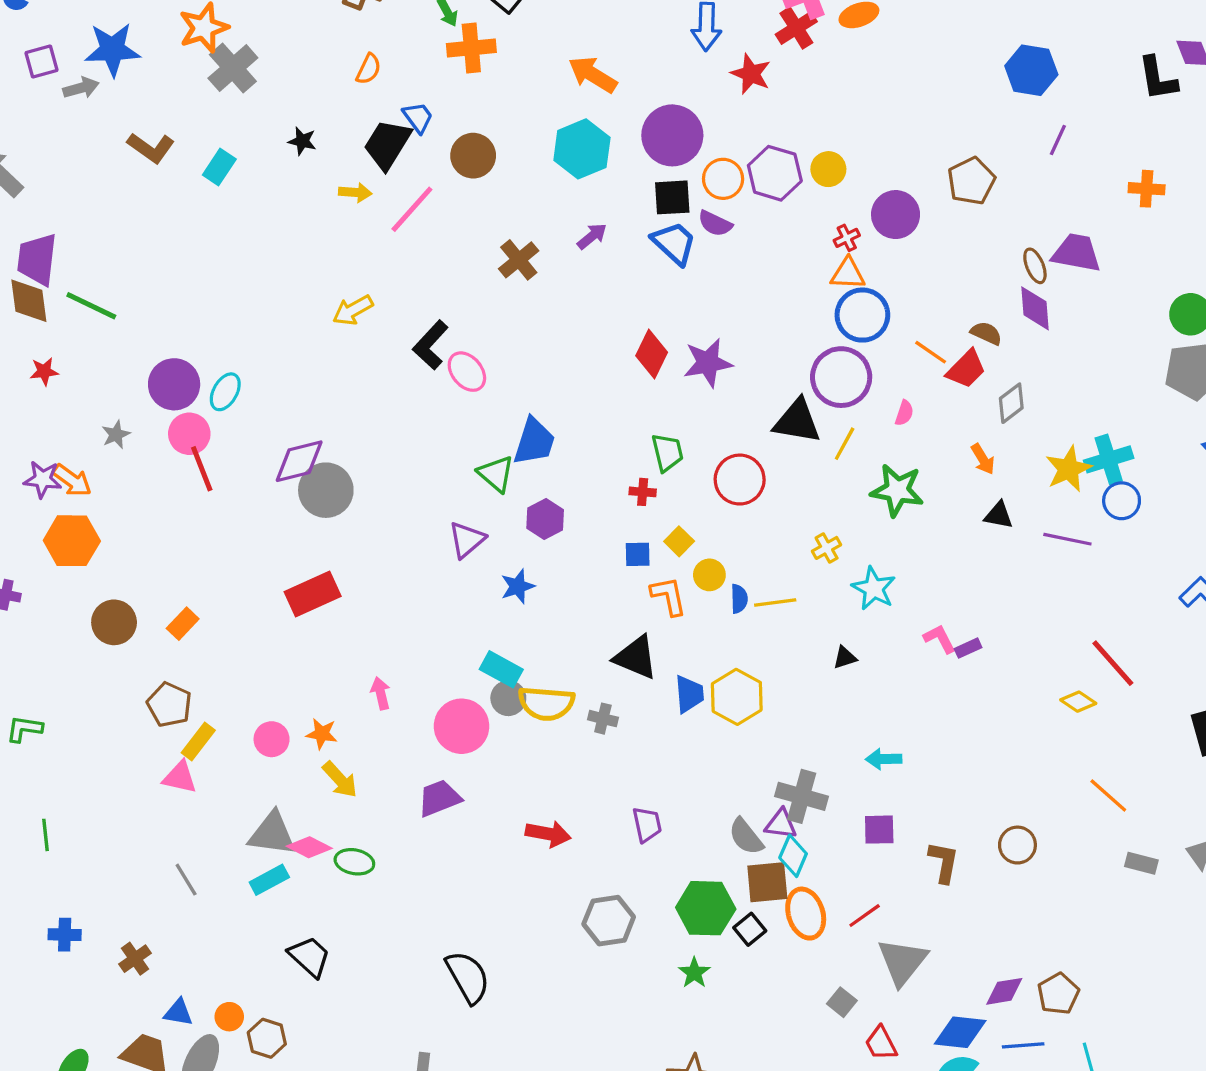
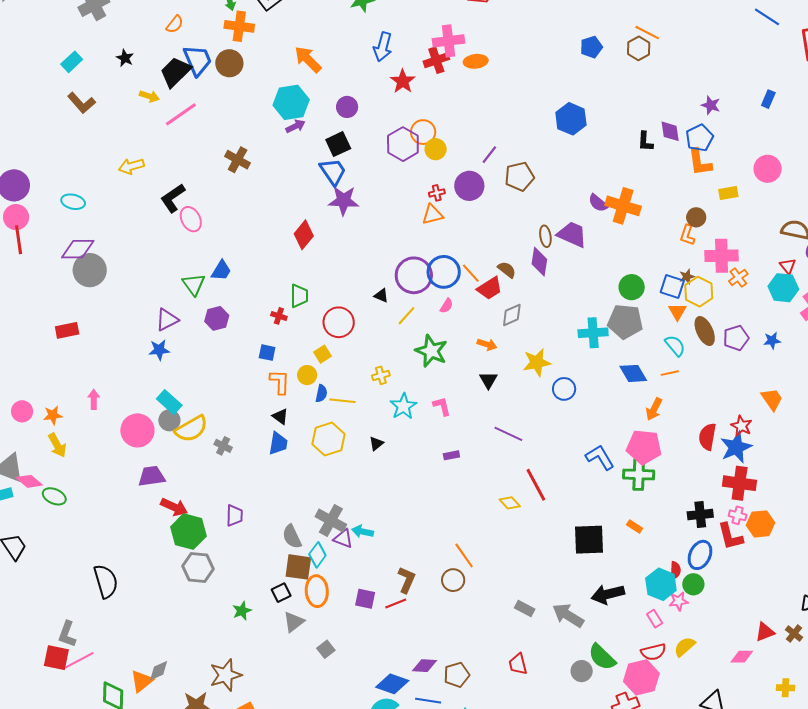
black L-shape: (1158, 78) -> (645, 142), size x0.7
blue trapezoid: (418, 117) -> (197, 60), size x1.6
purple circle: (672, 135) -> (347, 107), size x0.6
purple line: (1058, 140) -> (489, 155), moved
brown L-shape: (151, 148) -> (81, 103), moved
brown circle: (473, 156) -> (229, 63), moved
orange circle: (723, 179) -> (423, 132), moved
orange cross: (1147, 189) -> (623, 206), size x1.6
black square: (672, 197) -> (338, 144), turned -35
purple semicircle: (715, 224) -> (598, 203), moved
purple arrow: (592, 236) -> (295, 126), moved
brown cross: (519, 260) -> (238, 160), turned -35
orange triangle: (848, 274) -> (432, 214), turned -30
blue circle: (862, 315) -> (444, 272), moved
purple star: (708, 363) -> (344, 201), moved
cyan ellipse: (225, 392) -> (73, 202), moved, turned 60
black triangle: (797, 421) -> (381, 296), size x0.5
blue trapezoid: (534, 441) -> (221, 270), size x0.7
orange arrow: (983, 459) -> (487, 344), turned -54
cyan cross: (1109, 459) -> (593, 333), moved
black triangle: (999, 515) -> (488, 380), turned 36
purple line: (1067, 539) -> (508, 434), moved
yellow square: (679, 541) -> (323, 354), moved
blue star: (518, 586) -> (159, 350), moved
red rectangle: (313, 594) -> (67, 330), size x0.7
pink L-shape: (940, 639) -> (442, 406), moved
black triangle: (636, 657) -> (280, 416), moved, size x0.6
black triangle: (845, 658) -> (376, 444), turned -35
yellow hexagon: (737, 697) -> (328, 439), moved
yellow semicircle: (546, 703) -> (191, 429), turned -48
orange star: (322, 734) -> (53, 415), turned -30
cyan arrow: (884, 759) -> (363, 531), moved
orange line: (1108, 796) -> (464, 555), moved
purple trapezoid: (439, 798) -> (152, 476), moved
purple triangle: (781, 824) -> (343, 539), moved
purple square: (879, 830) -> (365, 599), moved
green hexagon: (706, 908) -> (188, 532), moved
red line: (865, 916) -> (396, 604), moved
gray triangle: (902, 962) -> (294, 622), moved, size x0.7
red trapezoid: (881, 1043) -> (518, 664), moved

